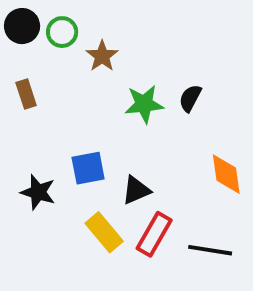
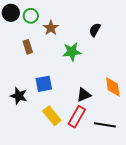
brown rectangle: (26, 94) -> (28, 47), moved
black semicircle: (190, 98) -> (95, 30), moved
black triangle: (136, 190) -> (84, 95), moved

